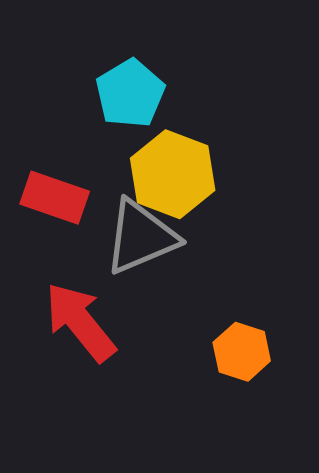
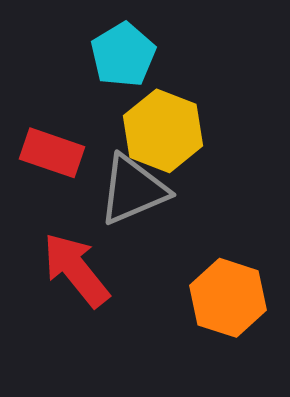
orange hexagon: (242, 352) -> (228, 298), size x1.4

